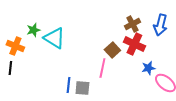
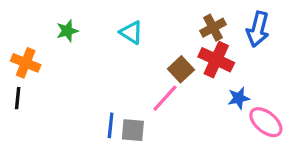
green star: (33, 30) -> (67, 31), moved
cyan triangle: (54, 38) -> (131, 32), moved, size x0.7
pink line: (102, 68) -> (165, 98), turned 30

